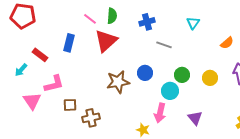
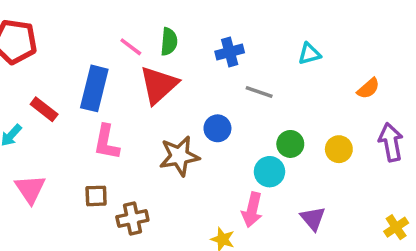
cyan triangle: (193, 23) -> (309, 54), turned 40
blue rectangle: (69, 43) -> (94, 88), size x1.4
blue circle: (145, 73) -> (217, 128), moved
pink L-shape: (54, 84) -> (106, 142), moved, turned 115

